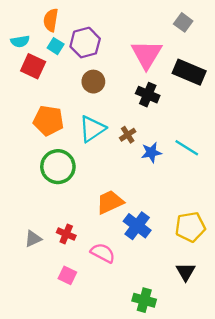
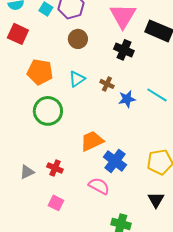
red square: (33, 66) -> (18, 34), moved
cyan triangle: (92, 129) -> (77, 79), size x0.7
brown cross: (128, 135) -> (107, 84), turned -32
pink semicircle: (103, 253) -> (99, 186), moved

